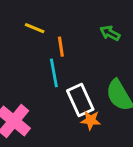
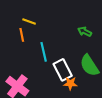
green arrow: (110, 33) -> (85, 32), moved
orange line: (61, 47) -> (22, 35), moved

